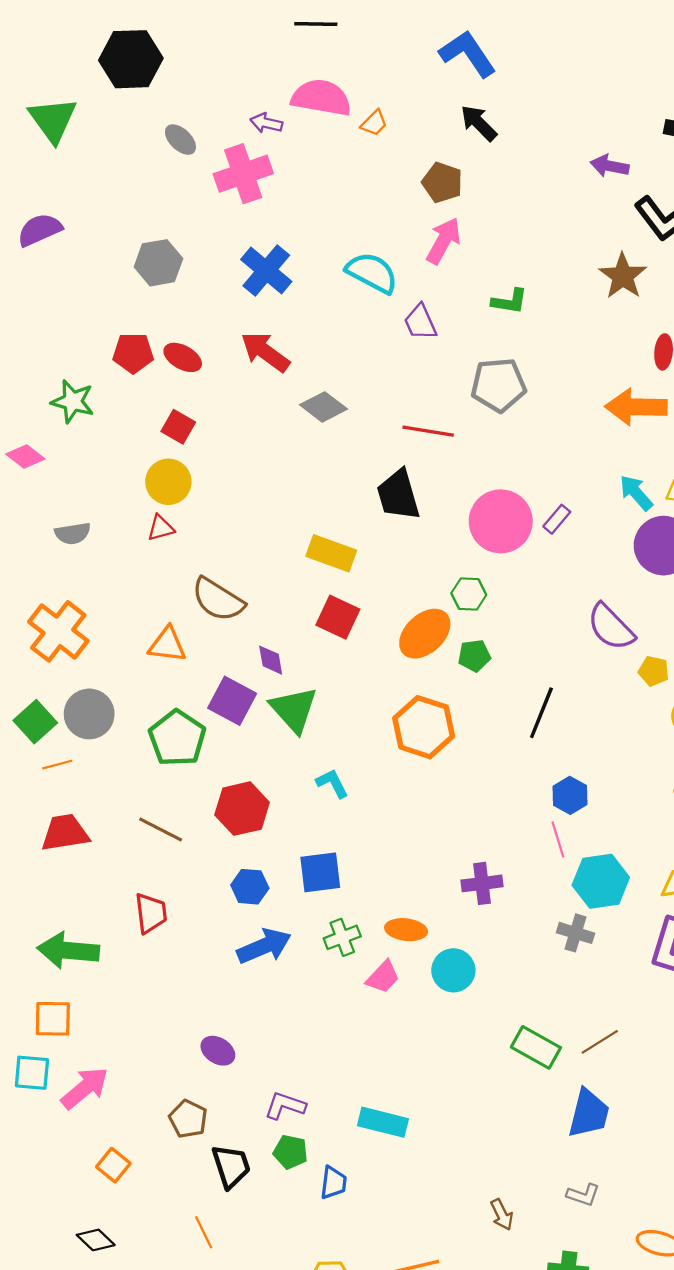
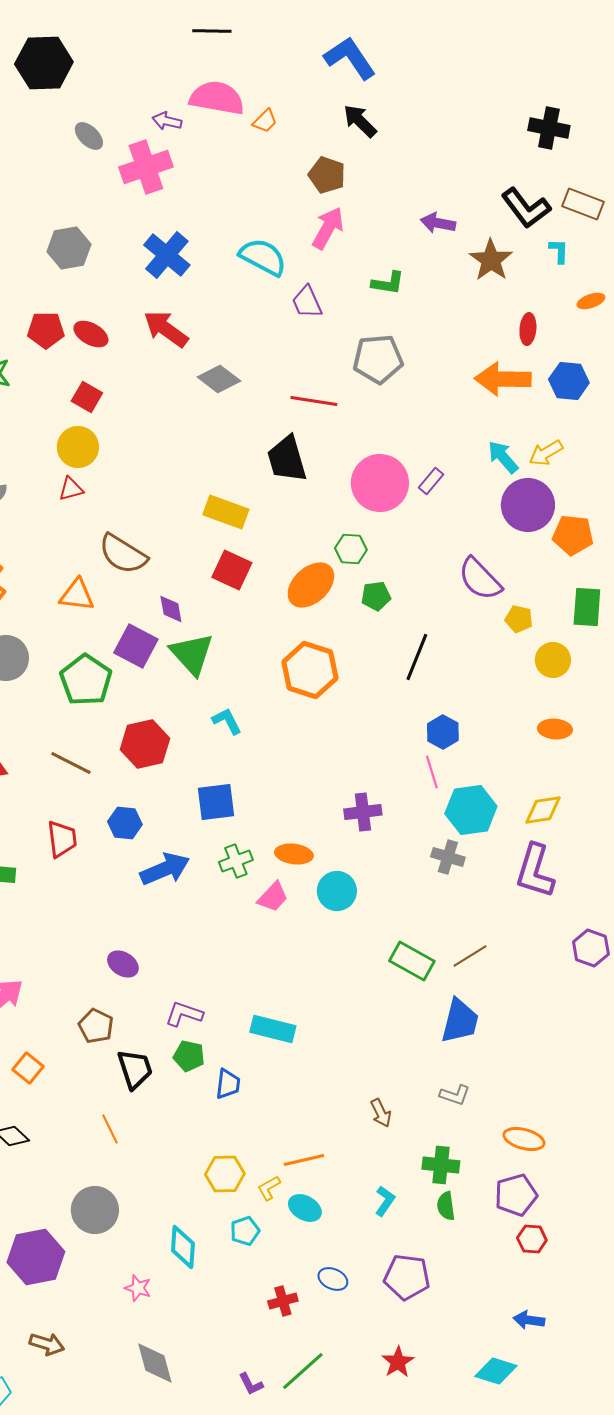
purple arrow: (610, 166) -> (438, 223), moved
green pentagon: (474, 656) -> (376, 596), moved
blue hexagon: (250, 887) -> (125, 823), moved

